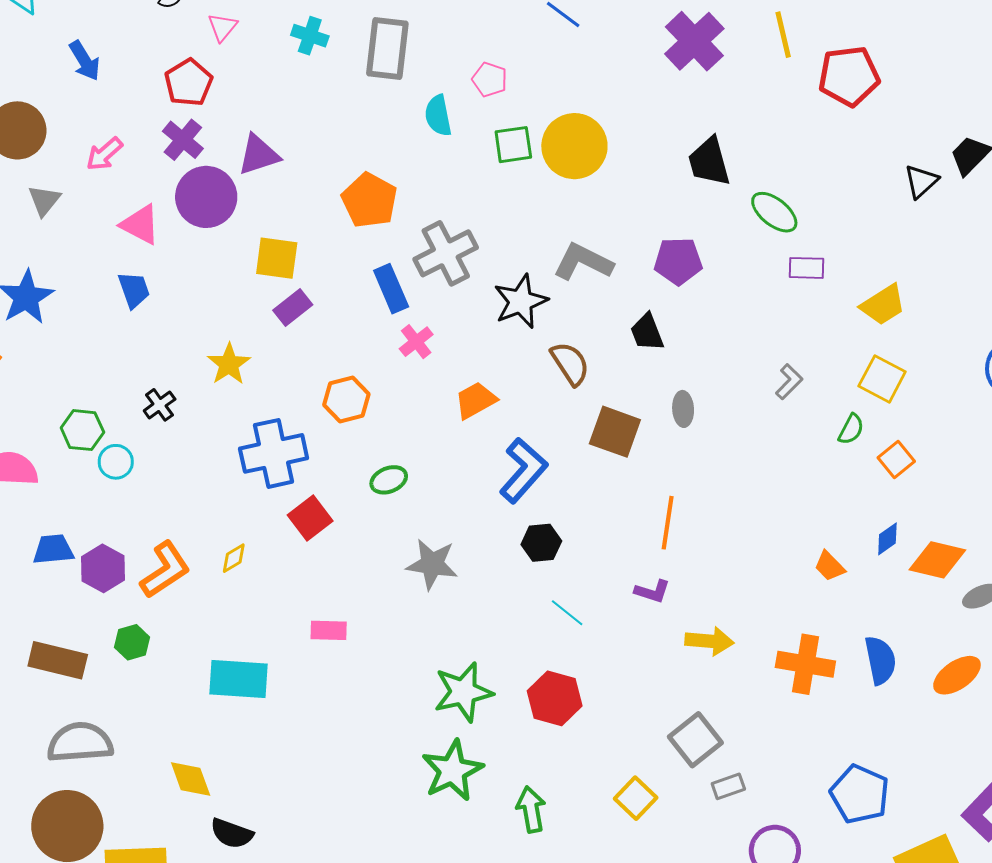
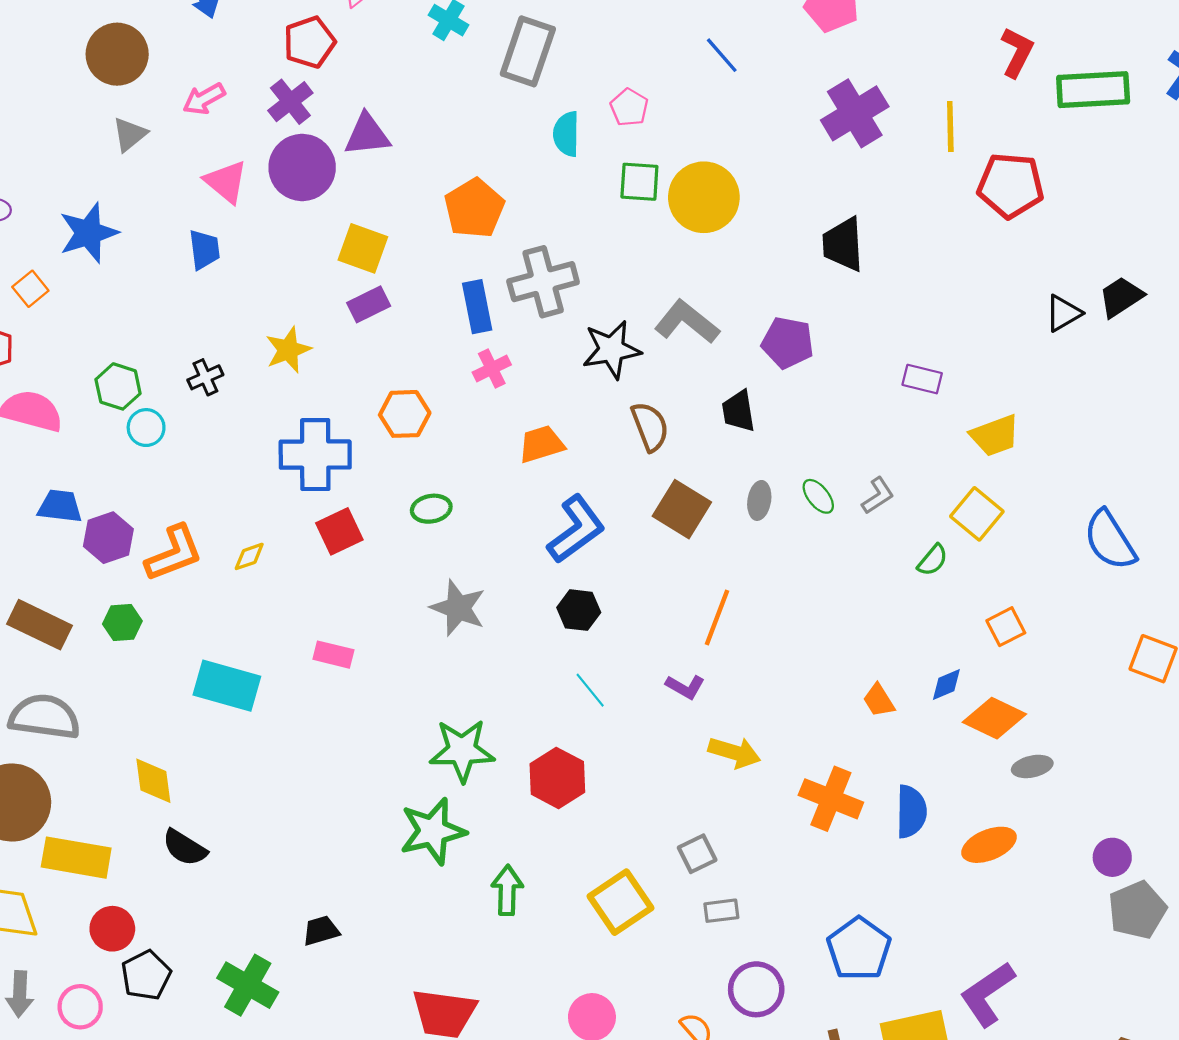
green ellipse: (774, 212) -> (818, 496), moved, size x0.7
orange square: (896, 459) -> (1006, 627), moved
gray square: (695, 740) -> (697, 854), size x0.7
yellow square: (636, 798) -> (621, 902), size x1.4

